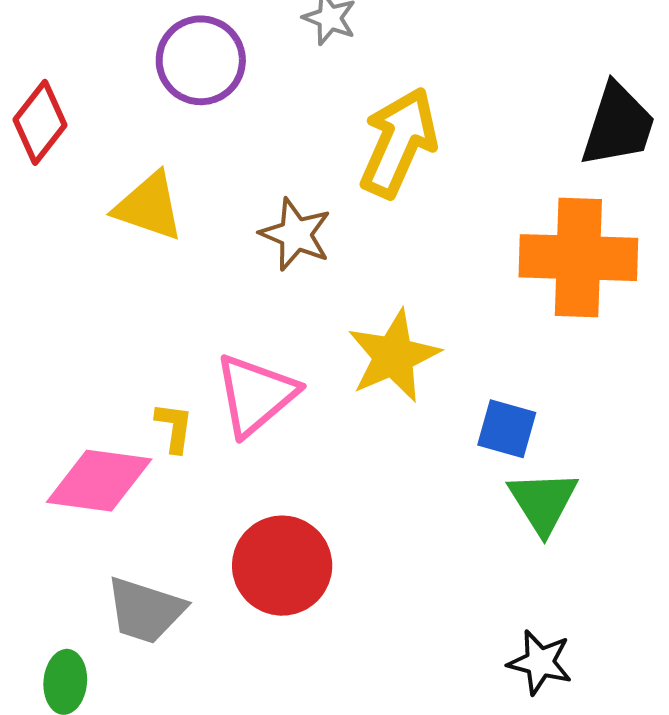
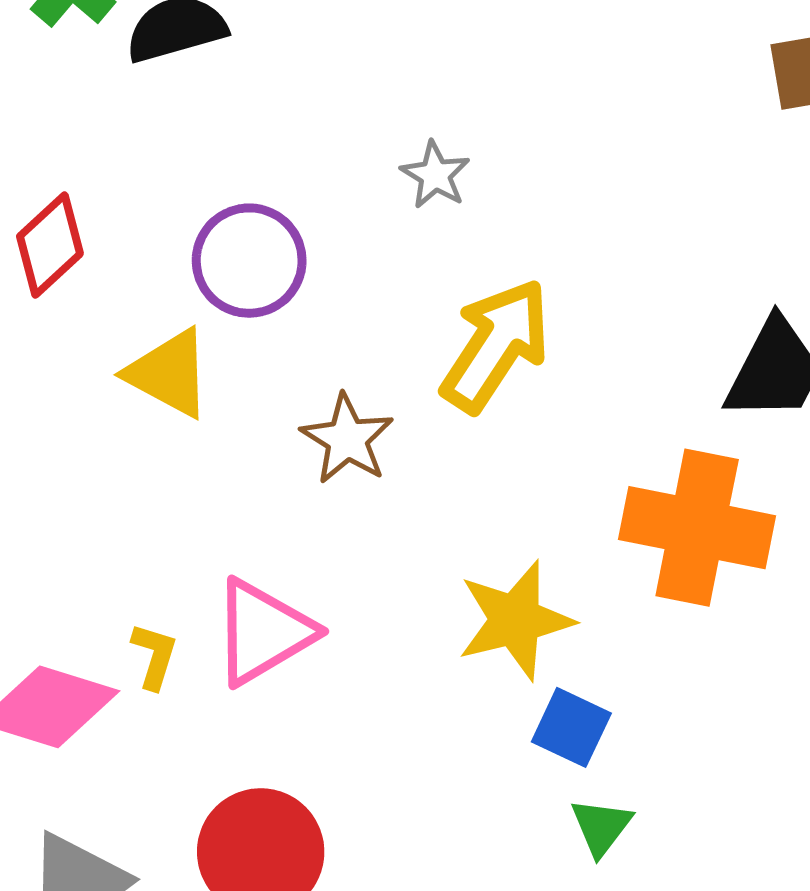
purple circle: (201, 60) -> (249, 261), moved
yellow star: (394, 356) -> (515, 620), moved
green triangle: (543, 502) -> (601, 827), size x0.7

